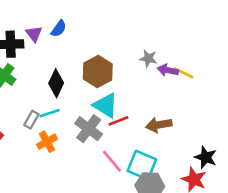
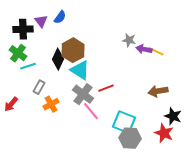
brown hexagon: (98, 72) -> (73, 50), moved
cyan triangle: (105, 105) -> (80, 70), moved
cyan line: (50, 113) -> (28, 66), moved
brown arrow: (159, 125) -> (158, 91), moved
pink line: (112, 161) -> (91, 111), moved

